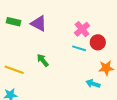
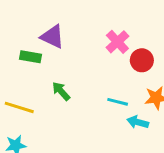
green rectangle: (14, 22) -> (31, 57), moved
cyan line: (79, 48) -> (118, 102), moved

